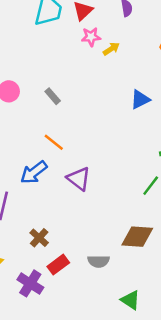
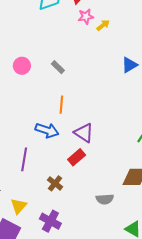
orange line: (54, 142) -> (61, 105), turned 60
blue arrow: (34, 172) -> (47, 130), turned -120
red rectangle: (58, 265) -> (77, 157), moved

